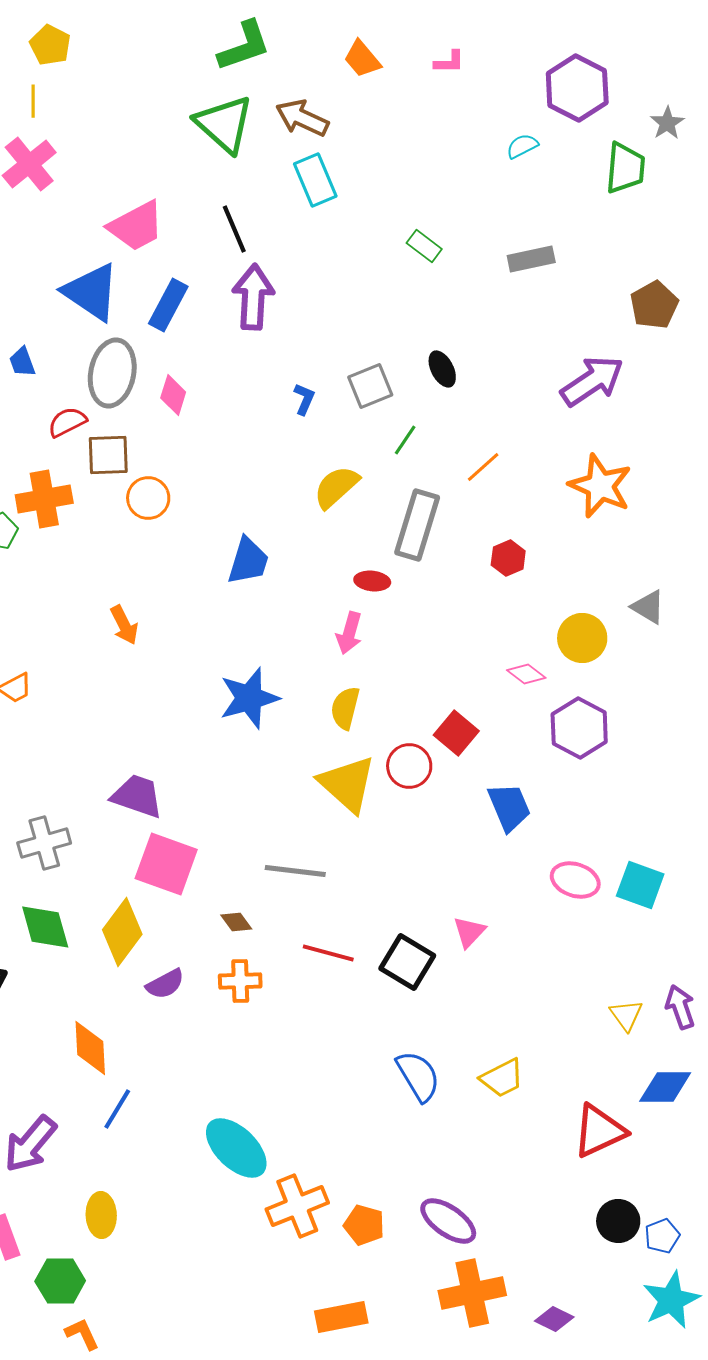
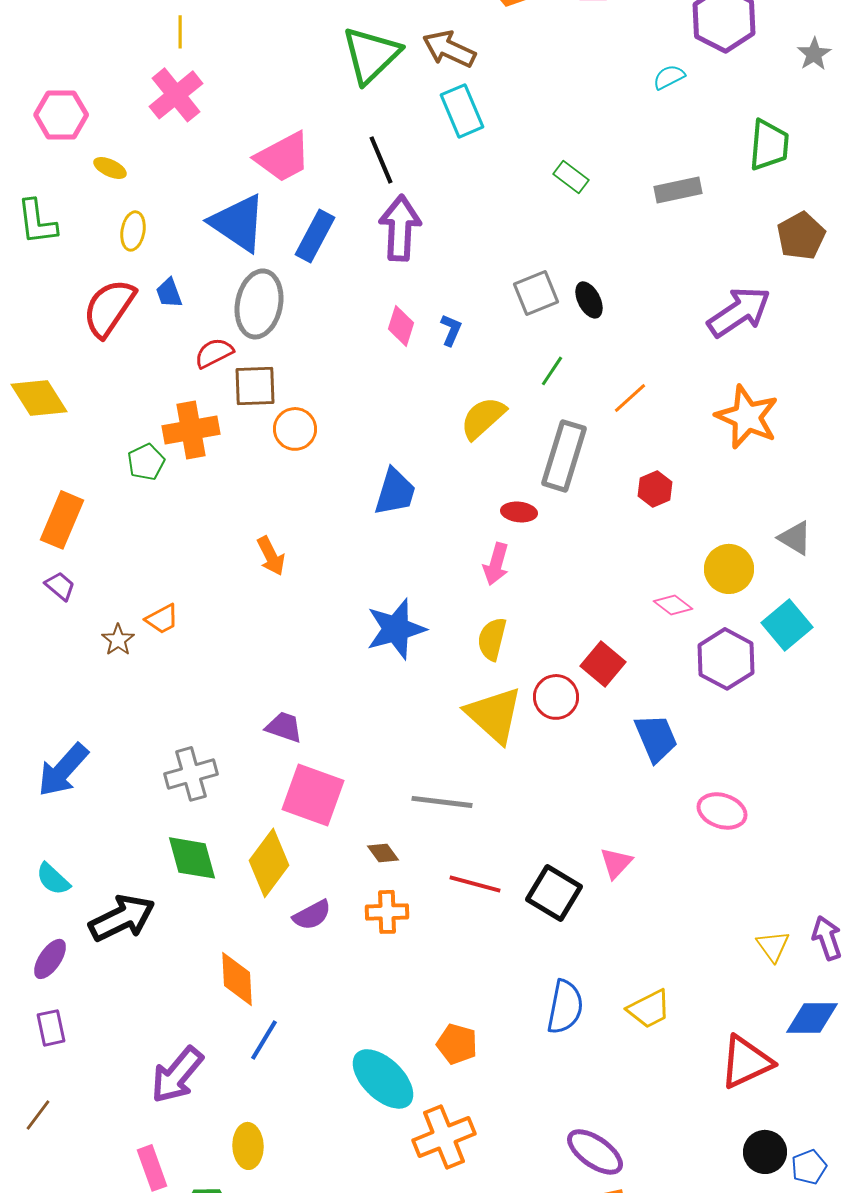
green triangle: (224, 124) -> (371, 55), turned 34
green trapezoid: (625, 168) -> (769, 145), moved
gray square: (370, 386) -> (536, 293), moved
pink diamond: (173, 395) -> (401, 326), moved
purple trapezoid: (137, 796) -> (284, 727), size x0.7
cyan square: (640, 885) -> (787, 625), moved, turned 30
blue semicircle: (418, 1076) -> (565, 1007), turned 42
orange pentagon: (364, 1225) -> (457, 1044), moved

